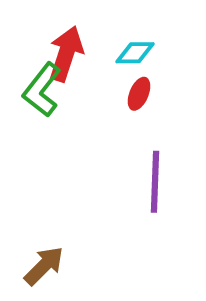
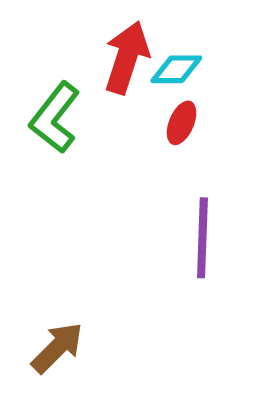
red arrow: (66, 54) -> (127, 58), moved

